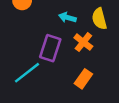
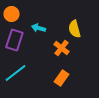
cyan arrow: (67, 18) -> (38, 28), moved
purple rectangle: (50, 48) -> (14, 40), moved

